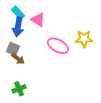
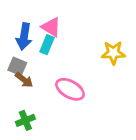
cyan rectangle: (18, 13) -> (47, 45), moved, turned 64
pink ellipse: (58, 46) -> (70, 89), moved

